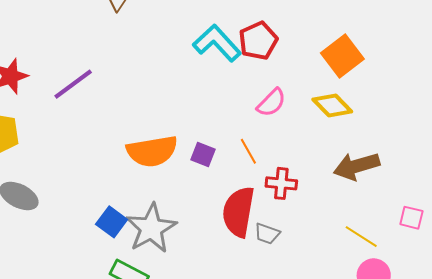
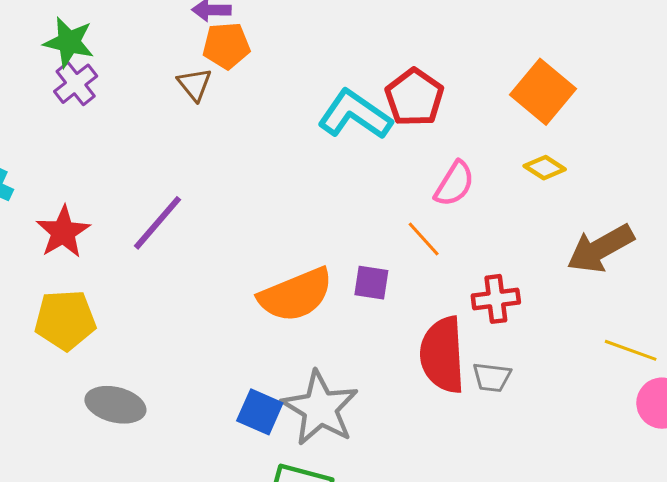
yellow diamond: (332, 105) -> (545, 168), size x0.7
orange line: (248, 151) -> (424, 239), moved

